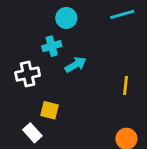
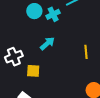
cyan cross: (52, 46) -> (53, 14), moved
yellow square: (50, 110) -> (33, 71), moved

